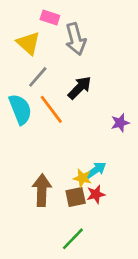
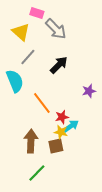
gray arrow: (76, 39) -> (56, 29), turned -30
orange line: (51, 109) -> (42, 103), moved
red star: (96, 194) -> (62, 117), moved
green line: (73, 239) -> (37, 173), moved

